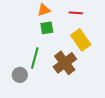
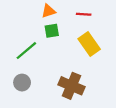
green line: (35, 58) -> (26, 51), moved, turned 35
brown cross: (65, 63) -> (72, 86), moved, turned -30

